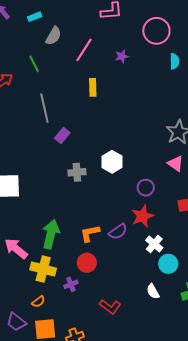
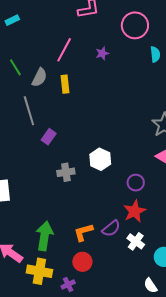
gray semicircle: (53, 36) -> (39, 77), moved
yellow rectangle: (93, 87) -> (65, 84), moved
white cross: (154, 244) -> (136, 241), moved

